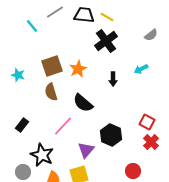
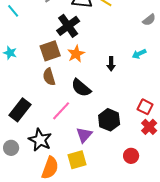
cyan line: (32, 26) -> (13, 11), moved
black cross: (106, 41) -> (68, 26), moved
cyan star: (18, 75) -> (10, 53), moved
black rectangle: (22, 125) -> (20, 110), size x1.6
gray circle: (23, 172) -> (11, 148), moved

